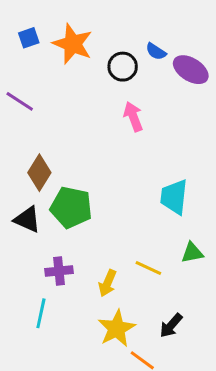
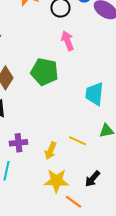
green pentagon: (71, 207) -> (44, 72), moved
yellow star: (117, 328) -> (56, 181), turned 30

